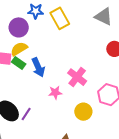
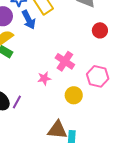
blue arrow: (38, 67) -> (29, 20), moved

